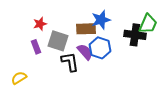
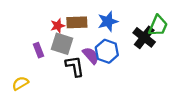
red star: (40, 24) -> (58, 26), moved
brown rectangle: (86, 29) -> (77, 22), moved
black cross: (135, 35) -> (144, 37), turned 30

